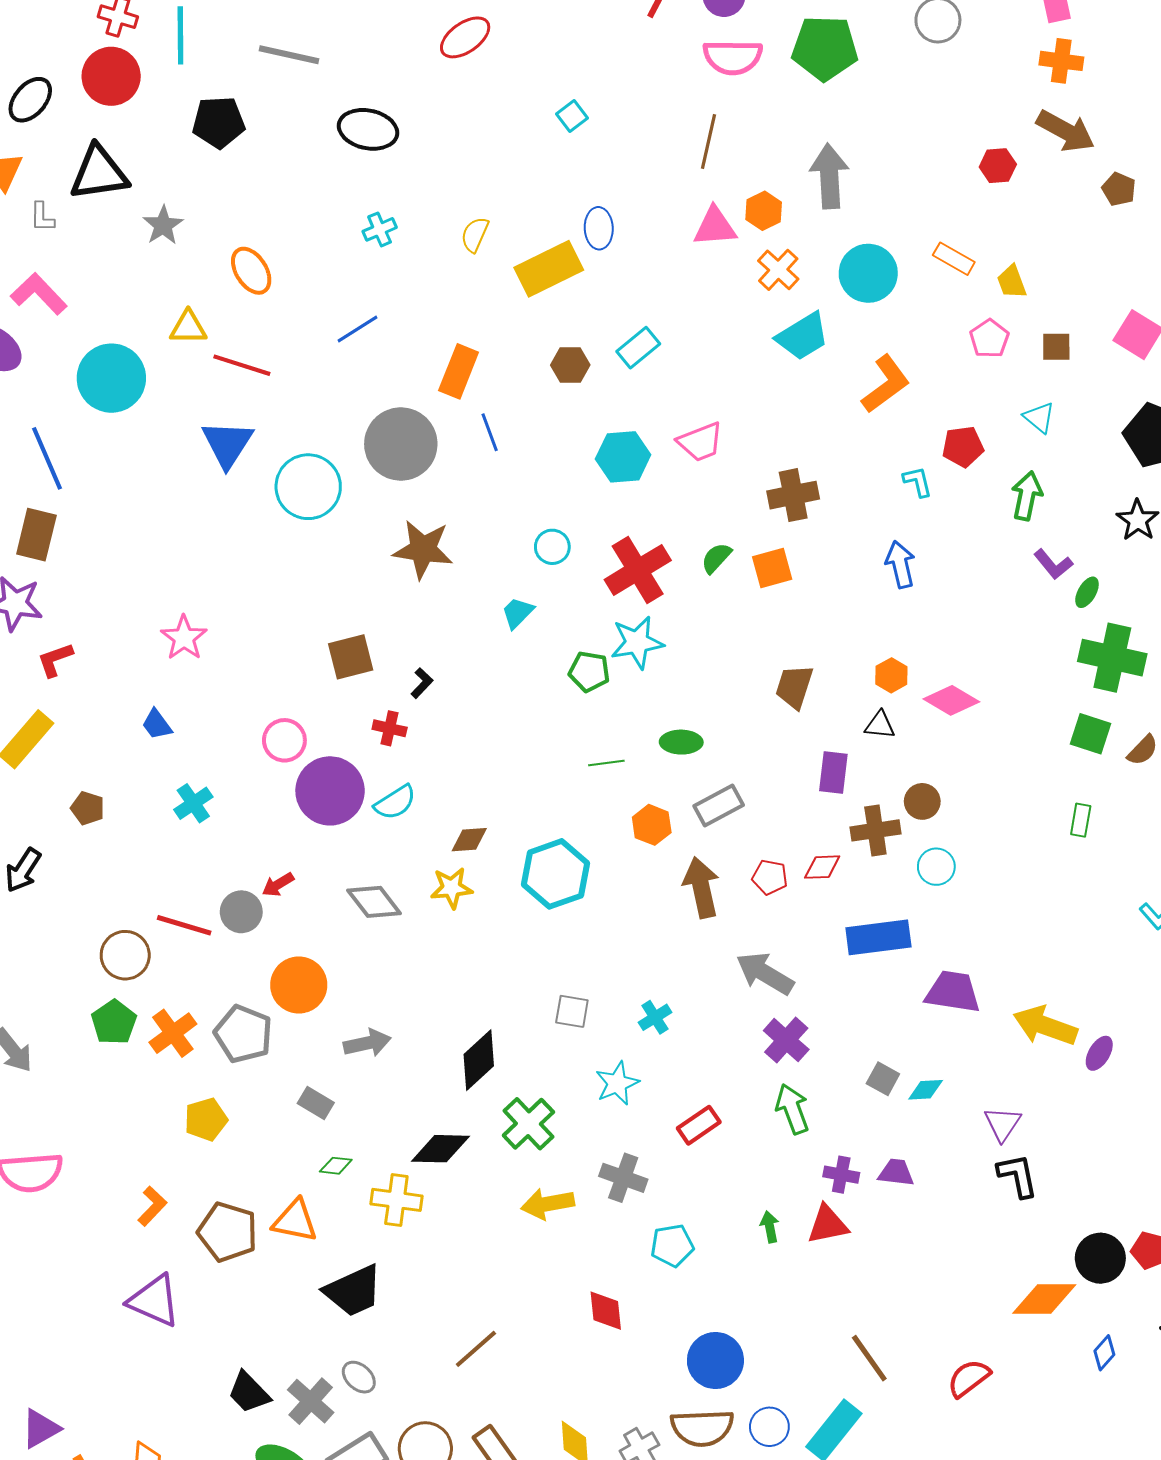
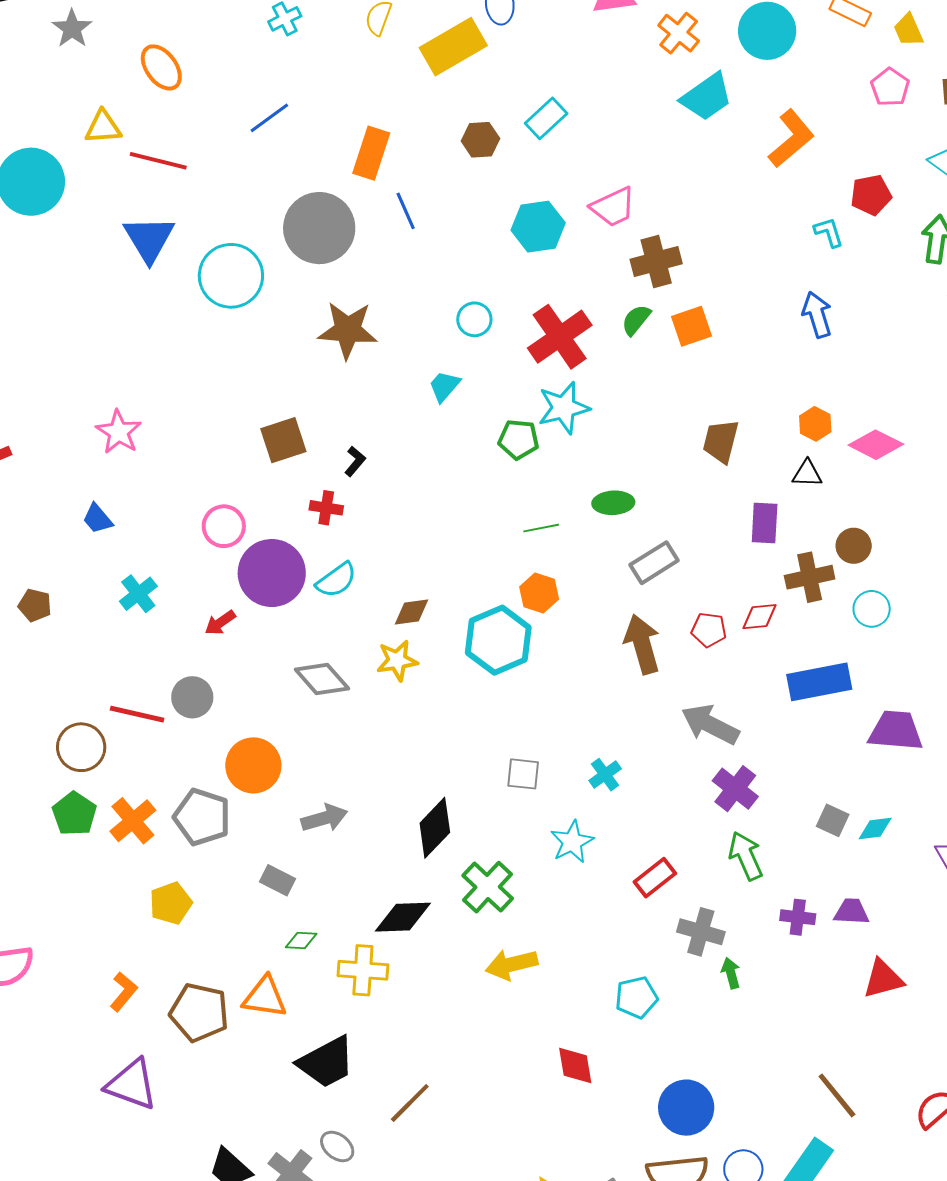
brown cross: (793, 495) -> (656, 261), moved
orange hexagon: (652, 825) -> (539, 593), moved
red arrow: (278, 885) -> (220, 623), moved
gray cross: (623, 1178) -> (701, 932), moved
red triangle: (828, 1225) -> (883, 979), moved
brown line: (476, 1349) -> (410, 1103), moved

